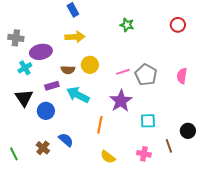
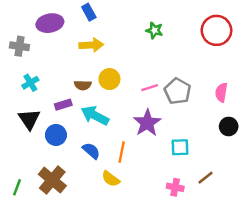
red circle: (178, 25) -> (216, 30), size x1.6
purple ellipse: (41, 52) -> (50, 23), moved
black circle: (188, 131) -> (229, 126), moved
blue semicircle: (66, 140) -> (91, 151), moved
brown line: (169, 146) -> (206, 178), turned 72
brown cross: (43, 148) -> (52, 180), size x1.6
green line: (14, 154) -> (17, 187), turned 48
yellow semicircle: (108, 157) -> (111, 179), moved

